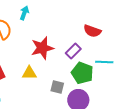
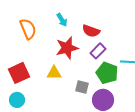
cyan arrow: (24, 13) -> (62, 20), moved, turned 128
red semicircle: (92, 31) -> (91, 31), moved

